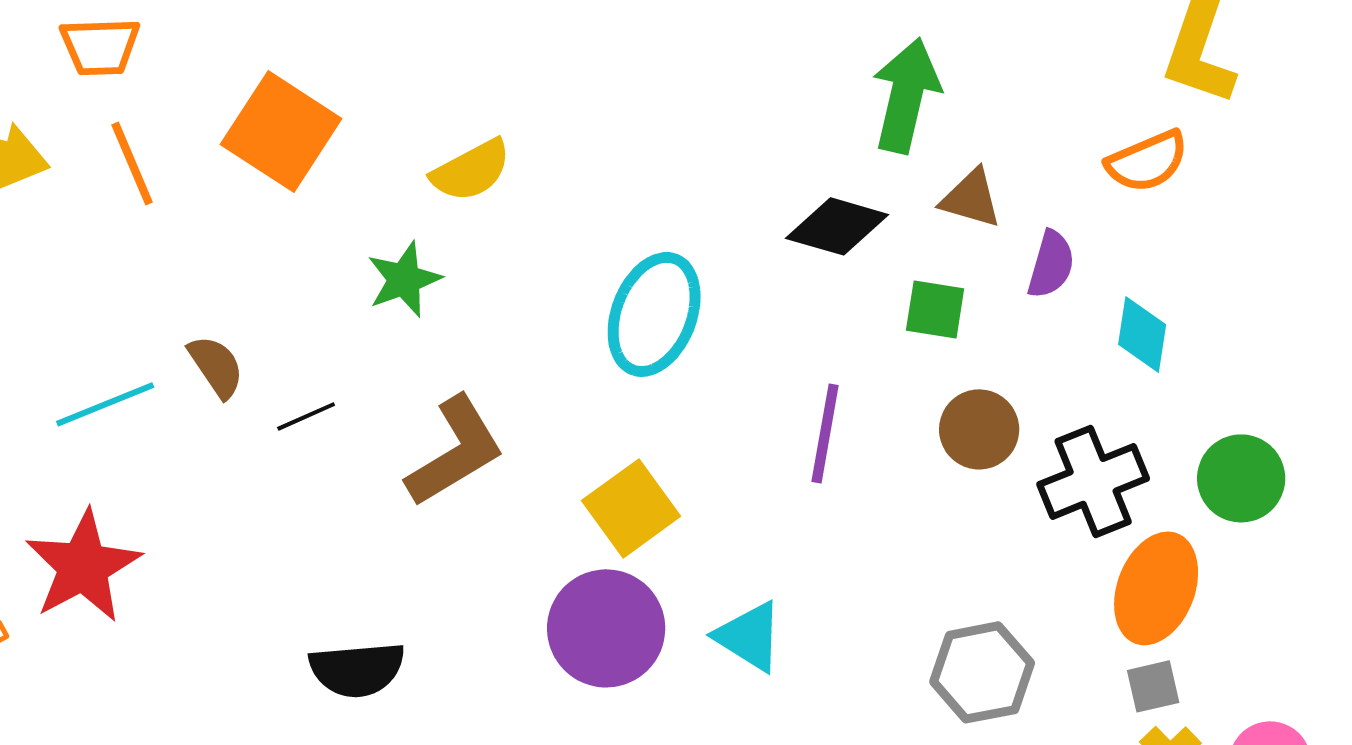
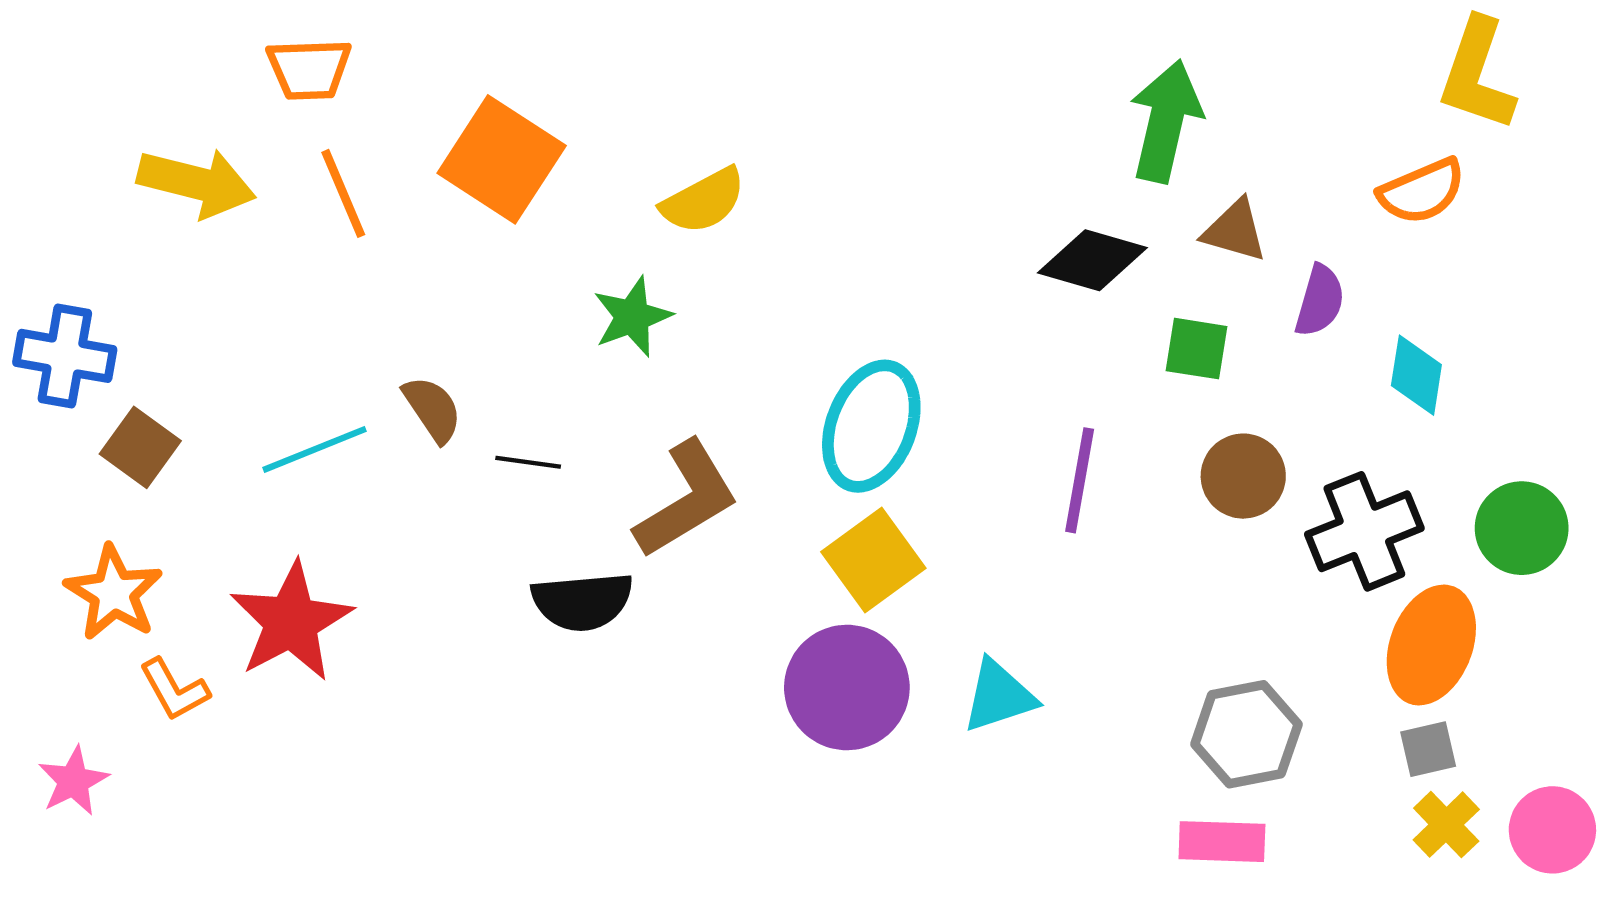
cyan ellipse: (654, 314) -> (871, 426), moved
black line: (306, 416) -> (528, 462), turned 32
cyan triangle: (749, 636) -> (999, 696), turned -50
black semicircle: (357, 669) -> (582, 601), moved

